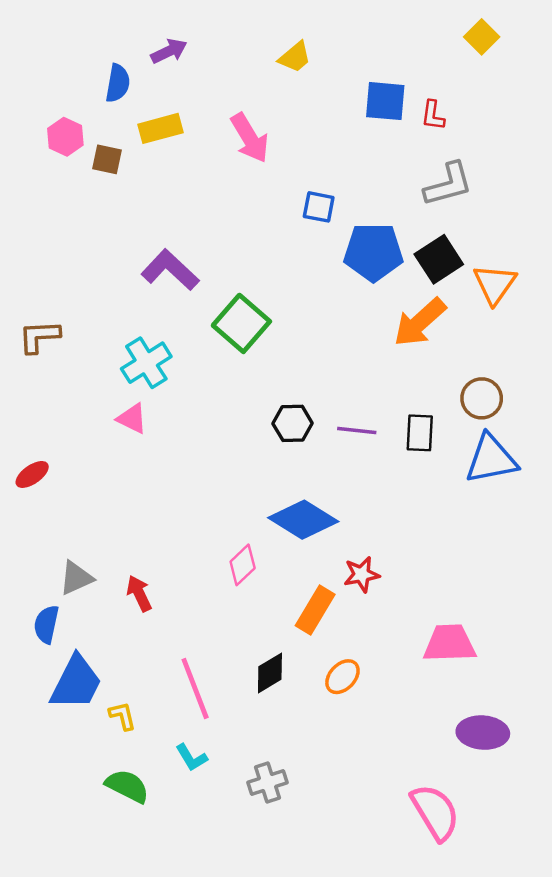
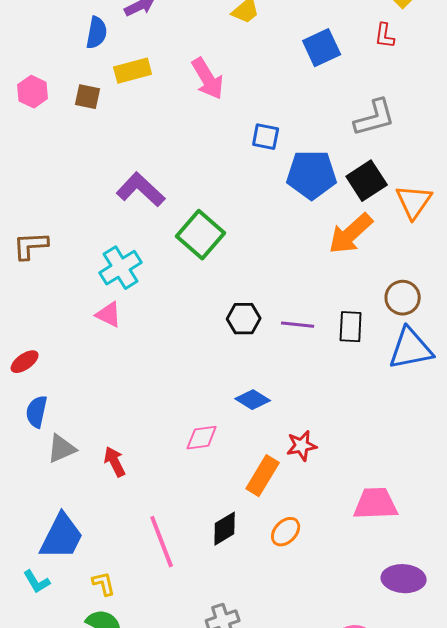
blue square: (385, 101) -> (322, 48), turned -30
red L-shape: (433, 115) -> (385, 36), moved
pink hexagon: (65, 137) -> (33, 92), moved
blue diamond: (303, 520) -> (253, 400), size x0.6
pink diamond: (243, 565) -> (202, 438), turned 36
blue semicircle: (46, 624) -> (37, 412), moved
yellow L-shape: (122, 716) -> (104, 584), moved
cyan L-shape: (191, 758) -> (37, 582), moved

